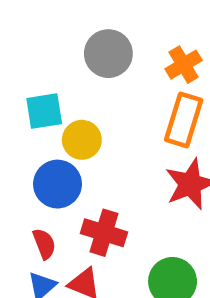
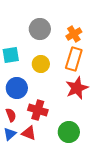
yellow circle: (82, 140) -> (41, 64), moved

